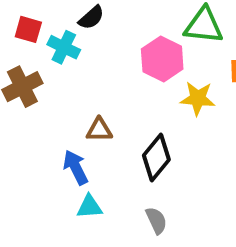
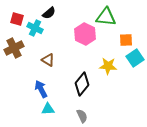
yellow star: (198, 98) -> (108, 66), moved
brown triangle: (99, 130) -> (48, 60), moved, turned 32

